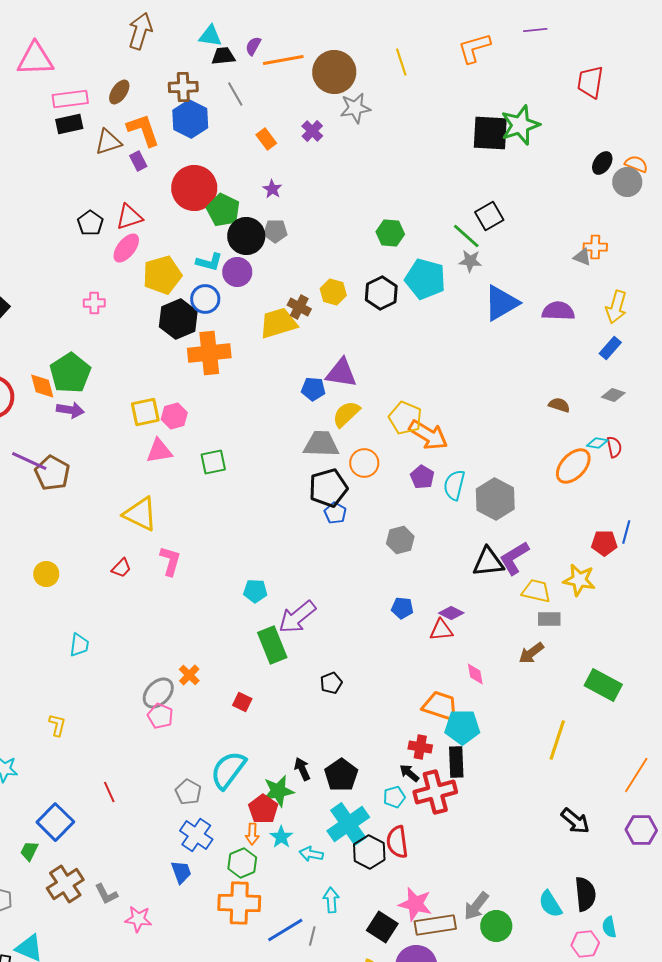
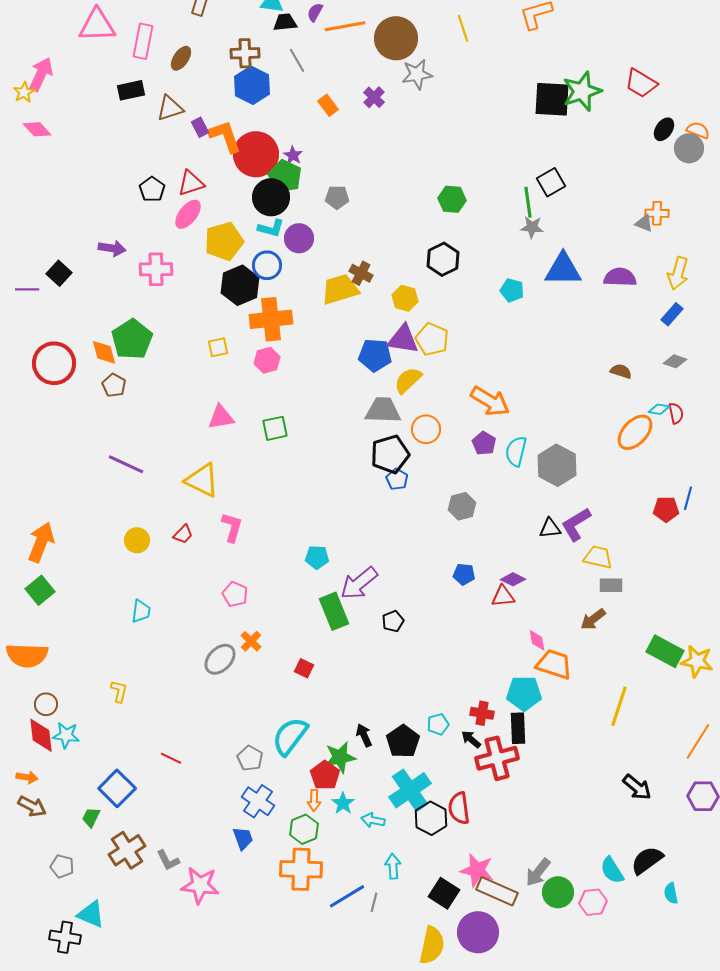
red trapezoid: (590, 82) -> (641, 83), moved, turned -68
pink rectangle: (70, 99) -> (143, 41), moved, turned -72
orange L-shape: (143, 130) -> (225, 136), moved
purple star: (272, 189) -> (293, 155), moved
black circle: (246, 236) -> (271, 197), moved
green line: (466, 236) -> (528, 202), turned 40
cyan pentagon: (425, 279) -> (512, 290), moved, size x0.6
yellow hexagon: (333, 292) -> (405, 298), moved
pink cross: (94, 303) -> (156, 269), size x1.5
blue triangle: (501, 303) -> (563, 269), turned 30
blue pentagon: (313, 389) -> (375, 355), size x1.4
purple arrow: (70, 410) -> (112, 248), moved
yellow square: (145, 412) -> (218, 347), moved, size x0.7
pink hexagon: (174, 416) -> (267, 360), moved
yellow pentagon: (405, 418) -> (432, 339), moved
purple line: (29, 461) -> (126, 464), moved
brown pentagon: (52, 473) -> (114, 385), moved, size x0.7
black triangle: (488, 562) -> (550, 528), size x0.7
yellow circle: (46, 574) -> (137, 540), moved
yellow star: (579, 580) -> (697, 661), moved
black pentagon: (331, 683) -> (393, 621), moved
orange trapezoid: (440, 706) -> (554, 664), moved
pink pentagon: (160, 716) -> (235, 594), moved
red line: (109, 792) -> (171, 758), turned -40
cyan pentagon: (394, 797) -> (438, 724), moved
black semicircle: (585, 894) -> (647, 860), turned -120
pink star: (138, 919) -> (200, 885), size x1.4
brown rectangle: (435, 925) -> (497, 891), turned 33
pink hexagon: (585, 944) -> (593, 902), moved

